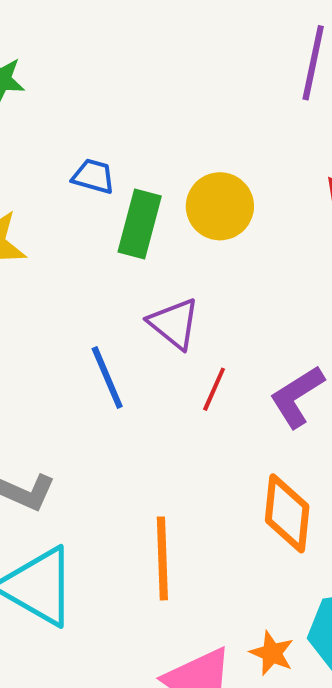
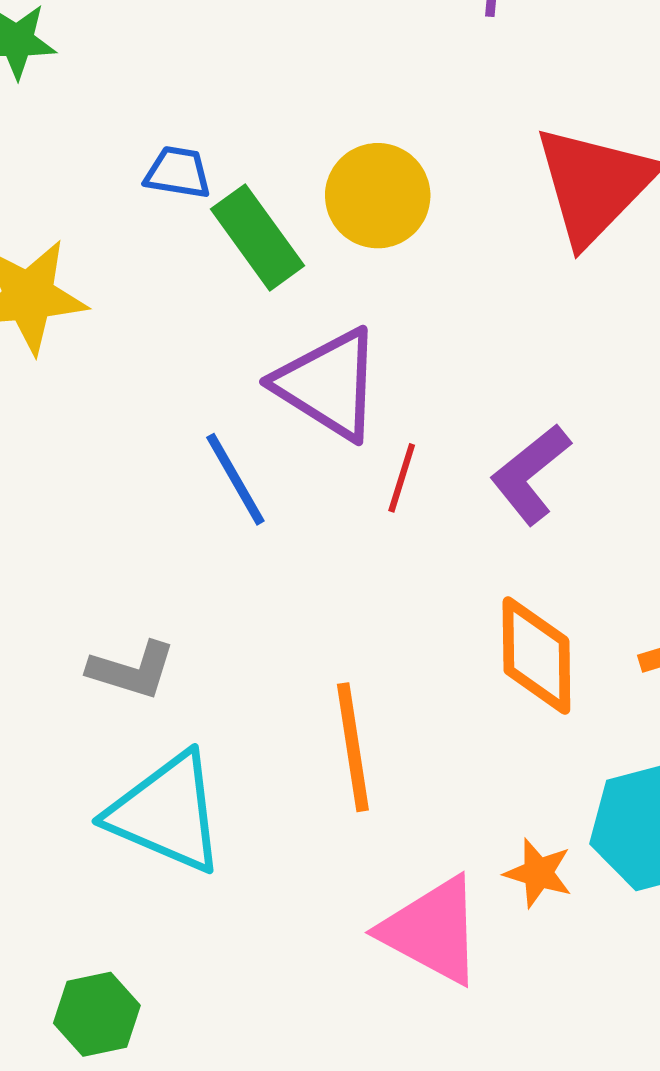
green rectangle: (140, 224) -> (258, 237), turned -44
purple triangle: (174, 324) -> (328, 384), size x1.4

